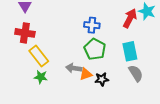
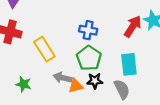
yellow rectangle: (39, 56) -> (44, 49), moved
gray semicircle: (136, 73) -> (122, 89), moved
black star: (102, 79) -> (95, 81), moved

